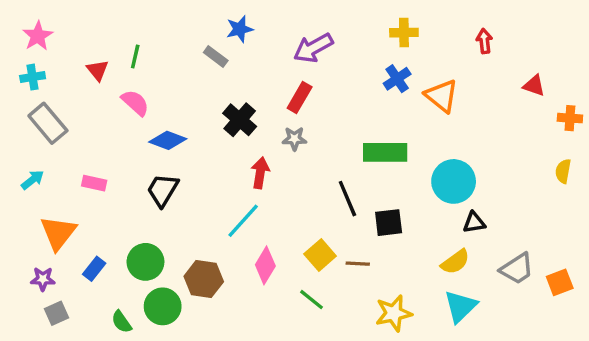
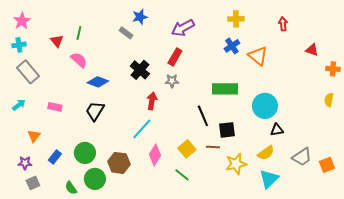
orange triangle: (58, 233) -> (34, 136), size x0.6
brown line: (358, 264) -> (213, 147), moved
yellow star: (394, 313) -> (236, 164), moved

